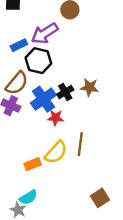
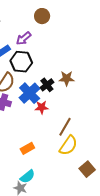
purple arrow: (45, 33) -> (24, 38), size x0.7
brown line: (80, 144) -> (65, 127), turned 30
yellow semicircle: (56, 152) -> (68, 145), moved

